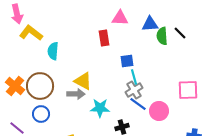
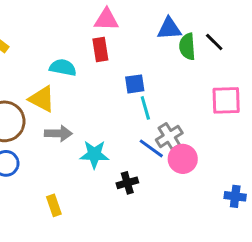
pink triangle: (120, 18) -> (106, 20), moved
cyan semicircle: (53, 51) -> (63, 67), moved, turned 96
yellow triangle: (83, 81) -> (42, 99), moved
gray cross: (134, 90) -> (169, 136), moved
pink square: (188, 90) -> (226, 100), moved

